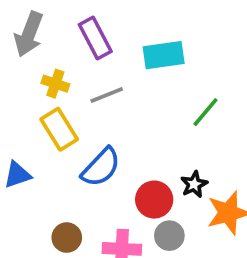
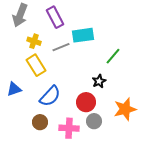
cyan rectangle: (164, 55) -> (83, 35), moved
blue semicircle: (101, 167) -> (50, 96), moved
black star: (194, 184) -> (99, 81), moved

